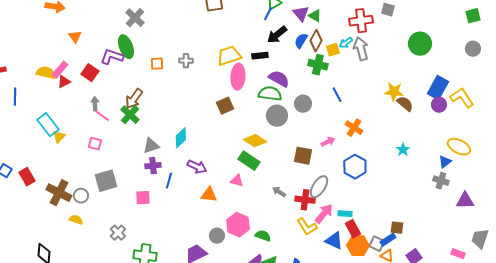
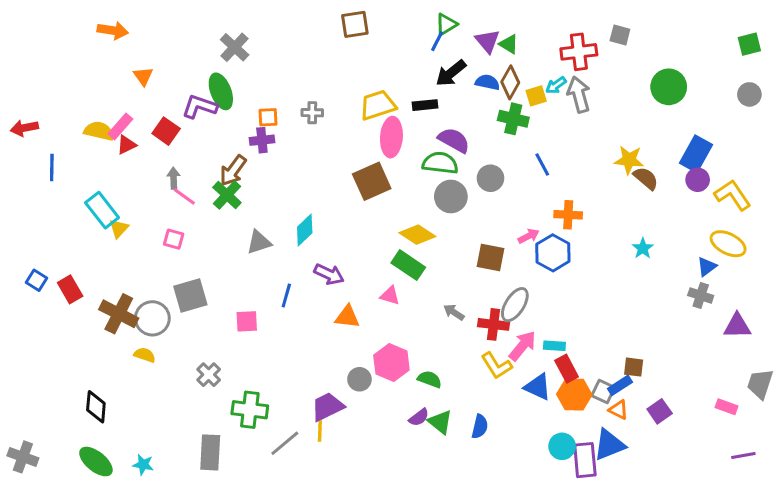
blue semicircle: (301, 41) -> (487, 82), turned 70
yellow L-shape: (462, 98) -> (733, 195), moved
brown square: (225, 106) -> (372, 181), size x1.4
orange cross: (354, 128) -> (568, 215), turned -30
purple cross: (153, 166) -> (262, 140), moved
blue hexagon: (355, 167) -> (553, 253), moved
gray circle: (81, 196) -> (152, 318), size x1.5

